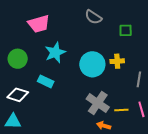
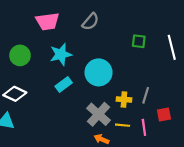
gray semicircle: (93, 17) -> (90, 22), moved, turned -90
yellow cross: (117, 61) -> (124, 100), moved
cyan rectangle: (46, 81) -> (64, 85), moved, turned -70

